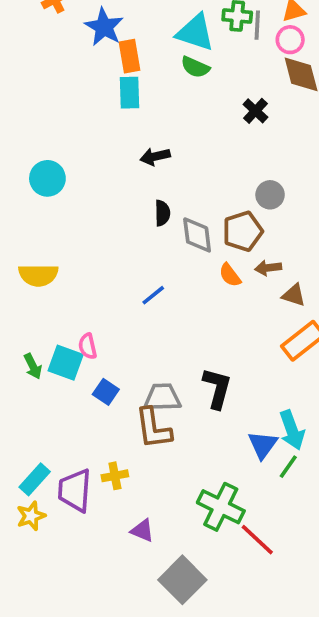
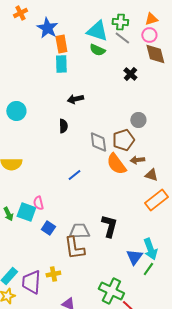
gray line: (257, 25) -> (122, 38), moved, turned -56
black semicircle: (162, 213) -> (63, 126), moved
orange semicircle: (230, 275) -> (116, 164), size x1.6

